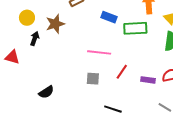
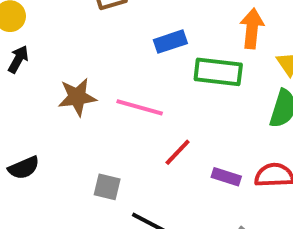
blue rectangle: (109, 17) -> (170, 42), turned -49
brown star: (55, 24) -> (77, 97), moved
gray square: (93, 79) -> (107, 187), moved

